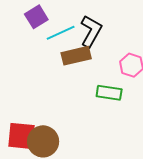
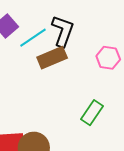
green rectangle: (109, 93) -> (92, 113), moved, turned -55

